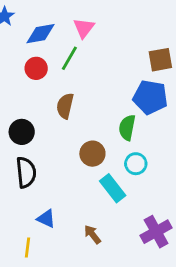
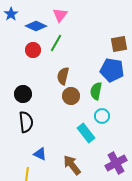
pink triangle: (84, 28) -> (60, 15), moved
blue diamond: (40, 34) -> (36, 26), turned 35
brown semicircle: (65, 106) -> (63, 76), moved
brown circle: (92, 154) -> (71, 96), moved
brown arrow: (92, 234) -> (72, 165), size x1.5

